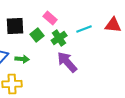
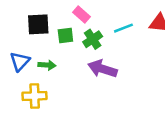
green square: (37, 35) -> (65, 35), turned 32
purple arrow: (67, 62) -> (102, 69), turned -30

